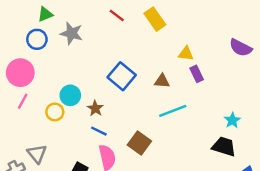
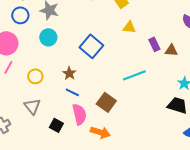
yellow triangle: (186, 54) -> (129, 27), moved
brown triangle: (162, 81) -> (171, 50), moved
cyan circle: (70, 95) -> (48, 37), moved
gray triangle: (37, 154) -> (32, 106), moved

